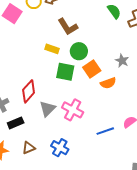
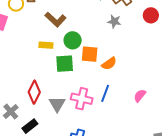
gray star: (122, 61) -> (114, 21), moved
orange square: (92, 69) -> (90, 54), turned -36
blue line: (105, 131) -> (105, 93), moved, turned -36

